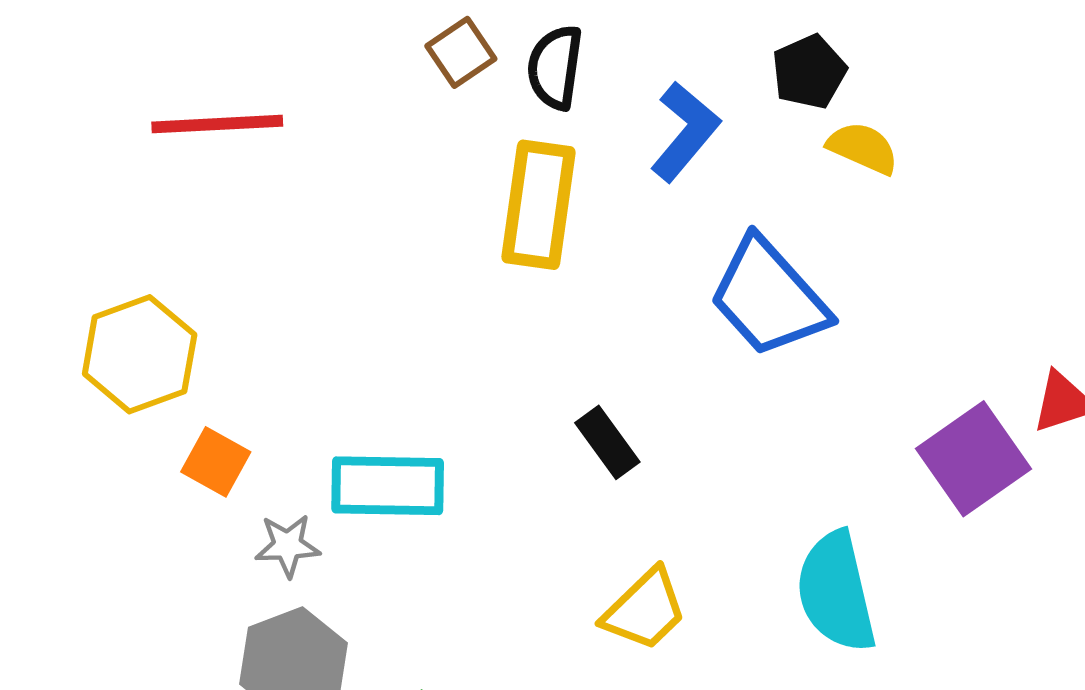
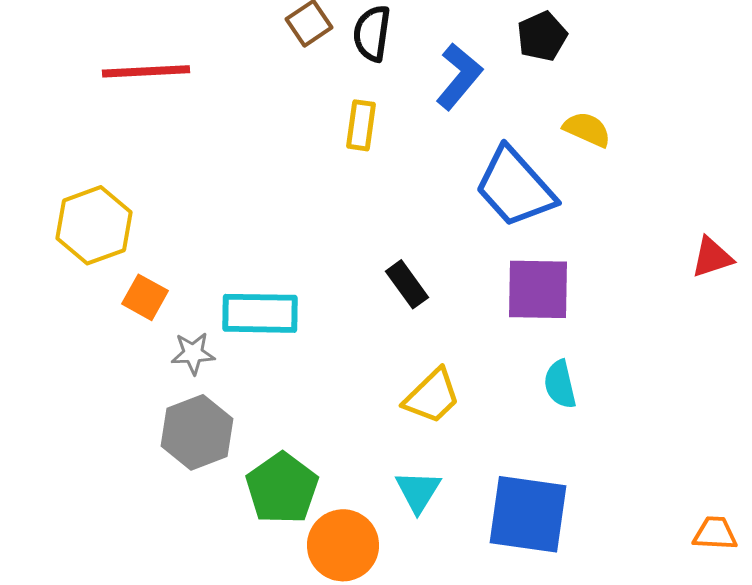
yellow semicircle: (863, 148) -> (587, 129), moved
yellow rectangle: (539, 205) -> (361, 125), size x0.6
purple square: (974, 459) -> (538, 289), moved, turned 36
cyan semicircle: (836, 592) -> (560, 384), size x0.6

